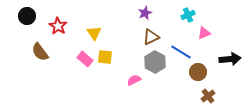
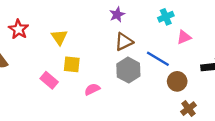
pink rectangle: (85, 59) -> (49, 80), moved
pink semicircle: (134, 80) -> (92, 89), moved

